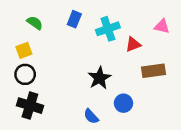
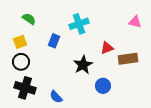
blue rectangle: (74, 19) -> (54, 41), moved
cyan cross: (108, 29) -> (79, 24), moved
red triangle: (133, 44) -> (107, 48), moved
blue semicircle: (91, 116) -> (56, 97), moved

